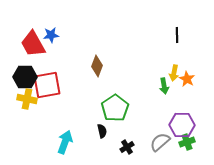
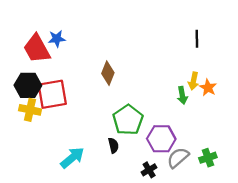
purple hexagon: (182, 125) -> (161, 139), moved
cyan arrow: (65, 142) -> (72, 158), turned 30
black cross: (127, 147) -> (149, 170), moved

